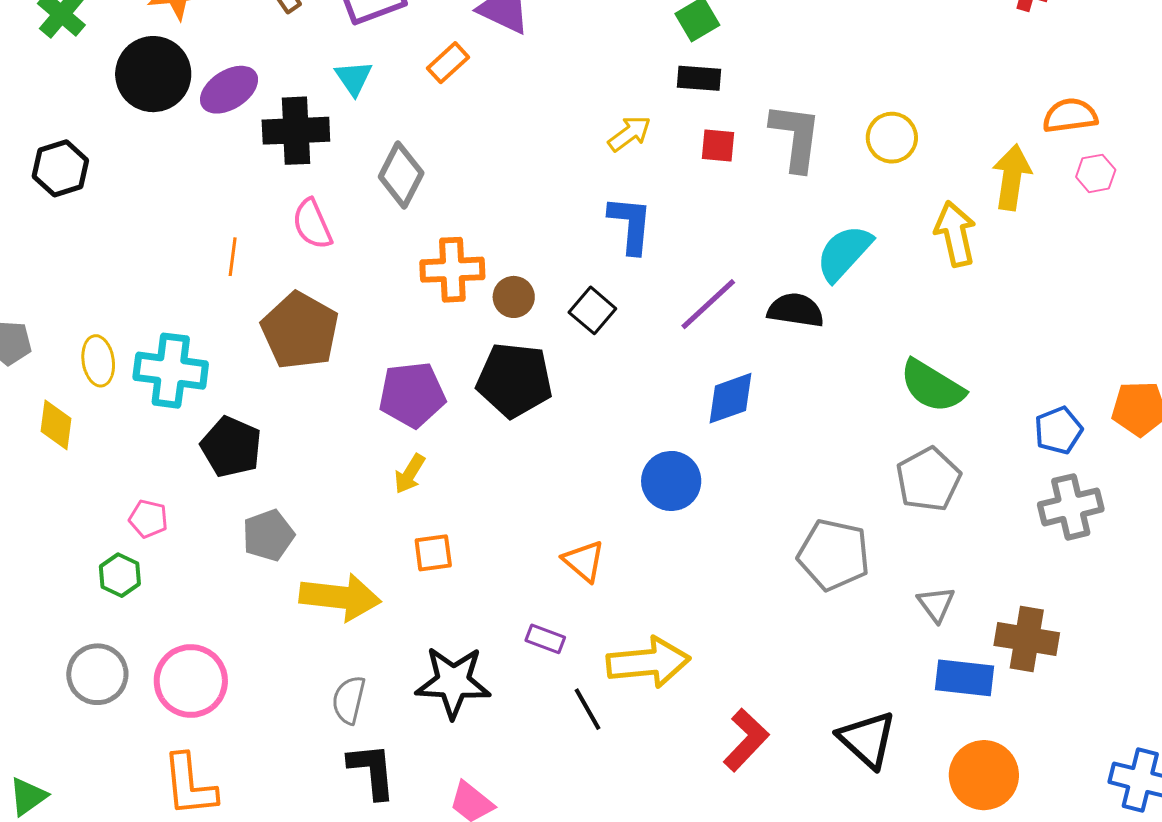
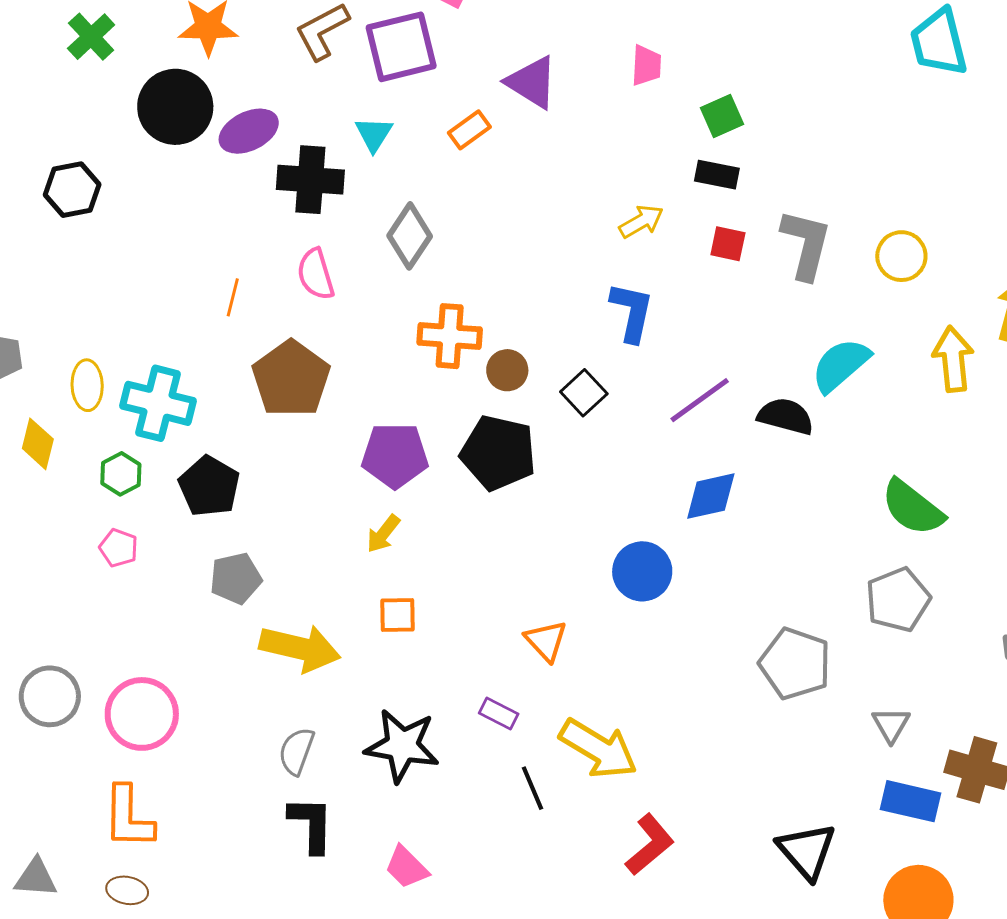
green hexagon: (120, 575) -> (121, 474), moved
yellow arrow: (648, 662) -> (598, 749), turned 30
red L-shape: (746, 740) -> (650, 845), moved

